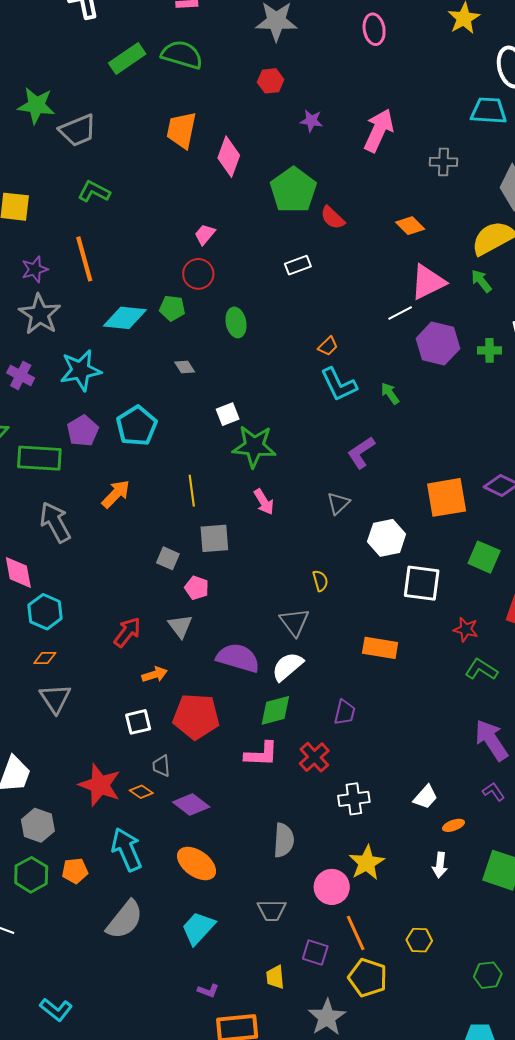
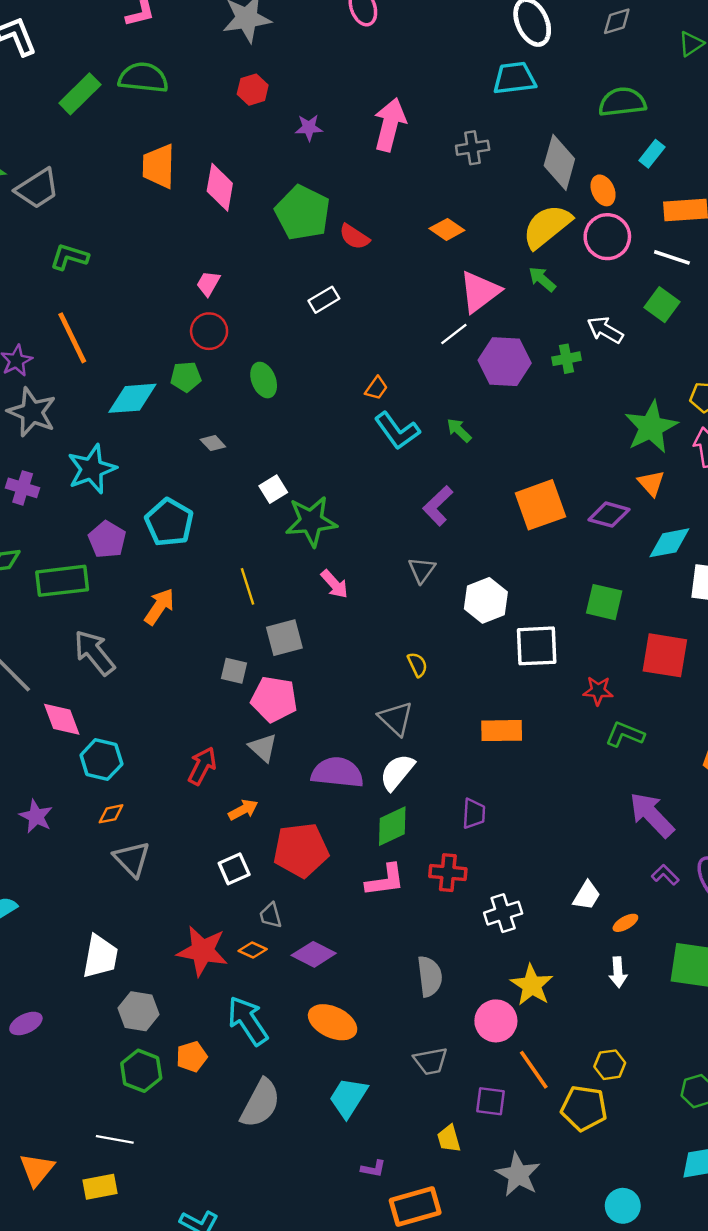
orange square: (447, 497) -> (540, 505), moved
pink pentagon: (197, 588) -> (274, 699), size x1.6
red cross: (314, 757) -> (448, 873), turned -32
yellow pentagon: (368, 978) -> (584, 1108), moved

